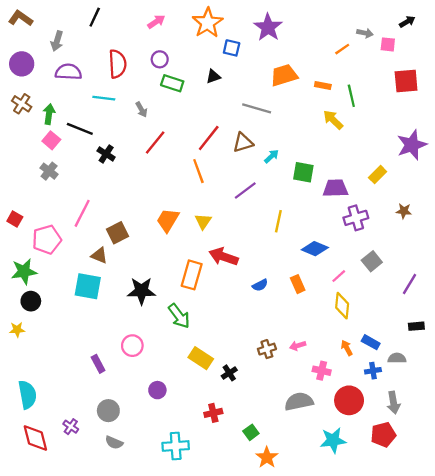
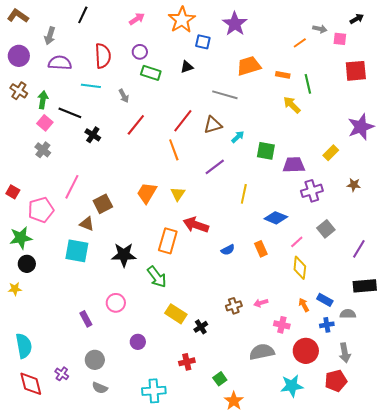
black rectangle: (416, 326) -> (365, 286), size x1.6

